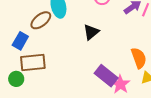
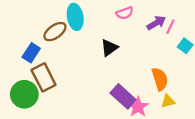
brown rectangle: (33, 62) -> (44, 77), turned 65
green circle: (16, 79) -> (24, 94), size x1.6

